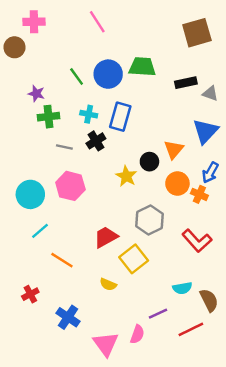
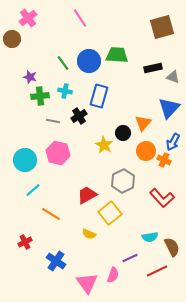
pink cross: (34, 22) -> (28, 18), turned -36
cyan cross: (89, 114) -> (65, 91), moved

